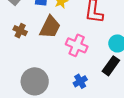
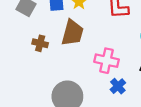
pink cross: (77, 45) -> (107, 61), moved

